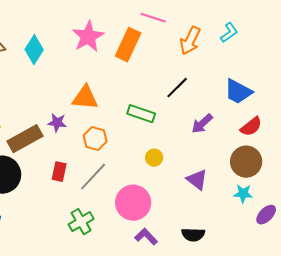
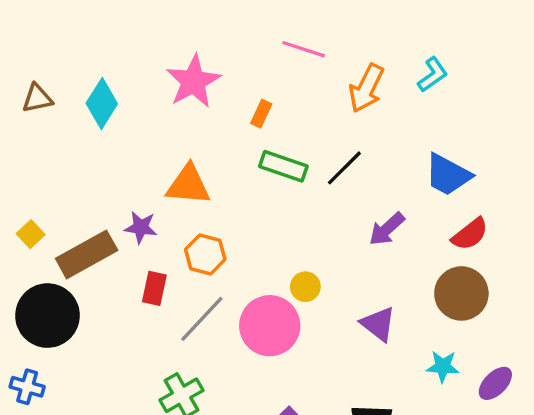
orange rectangle: (128, 45) -> (261, 114), moved, size x0.5
green rectangle: (141, 114) -> (283, 166), moved
red rectangle: (59, 172) -> (154, 288), moved
cyan star: (243, 194) -> (443, 366), moved
pink circle: (133, 203) -> (270, 326), moved

